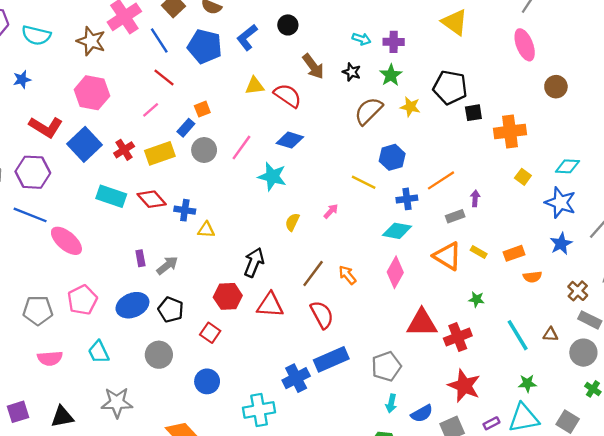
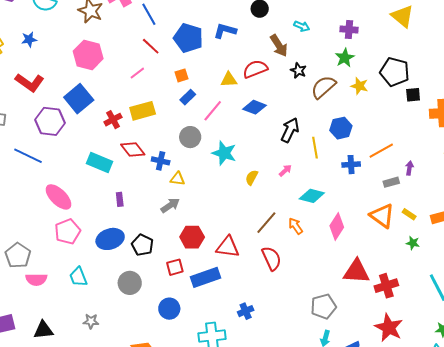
blue L-shape: (247, 37) -> (225, 31), moved, turned 50
cyan arrow: (361, 39) -> (302, 26), moved
blue pentagon: (205, 46) -> (188, 38), moved
black star: (352, 72) -> (298, 71), moved
yellow triangle: (255, 86) -> (229, 80), moved
red semicircle: (288, 96) -> (255, 69), turned -60
red L-shape: (46, 127) -> (30, 82), moved
blue rectangle: (186, 128) -> (188, 97), moved
red cross: (124, 150) -> (113, 120), moved
gray circle: (204, 150) -> (190, 137), moved
purple hexagon: (33, 172) -> (50, 121), moved
cyan star: (272, 176) -> (224, 153), moved
yellow line: (364, 182) -> (315, 148), turned 50
cyan rectangle: (111, 196) -> (100, 162), moved
cyan diamond: (397, 231) -> (312, 196), moved
pink ellipse: (66, 241) -> (58, 197), moved
black arrow: (254, 262) -> (290, 130), moved
gray arrow: (167, 265) -> (170, 205), moved
green star: (476, 299) -> (413, 243), moved
gray pentagon: (38, 310) -> (18, 255), moved, turned 30
red square: (210, 333) -> (175, 267), turned 36
blue rectangle: (331, 359) -> (206, 277), moved
blue cross: (296, 378) -> (246, 311), size x0.7
gray star: (117, 403) -> (91, 321), size x0.6

